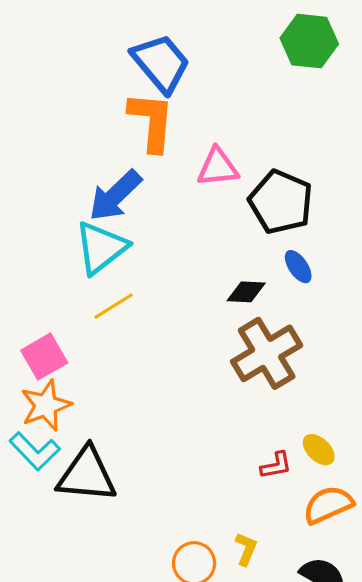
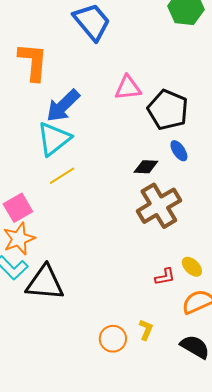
orange L-shape: (151, 121) -> (33, 62), moved

